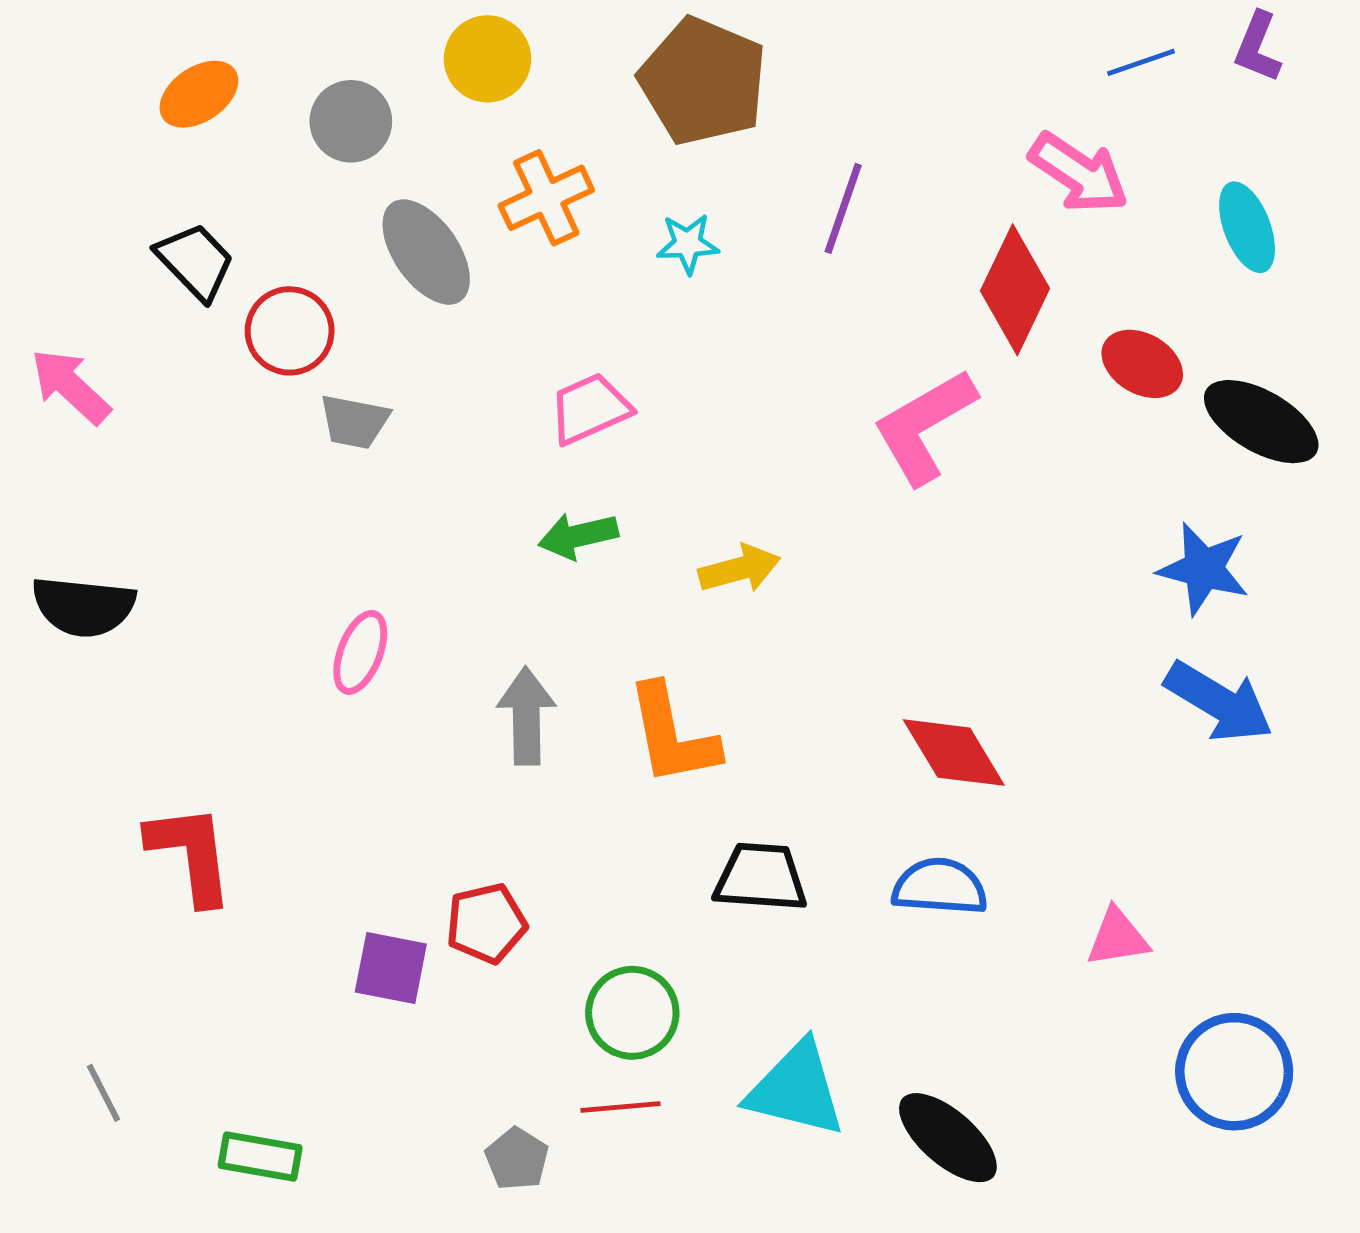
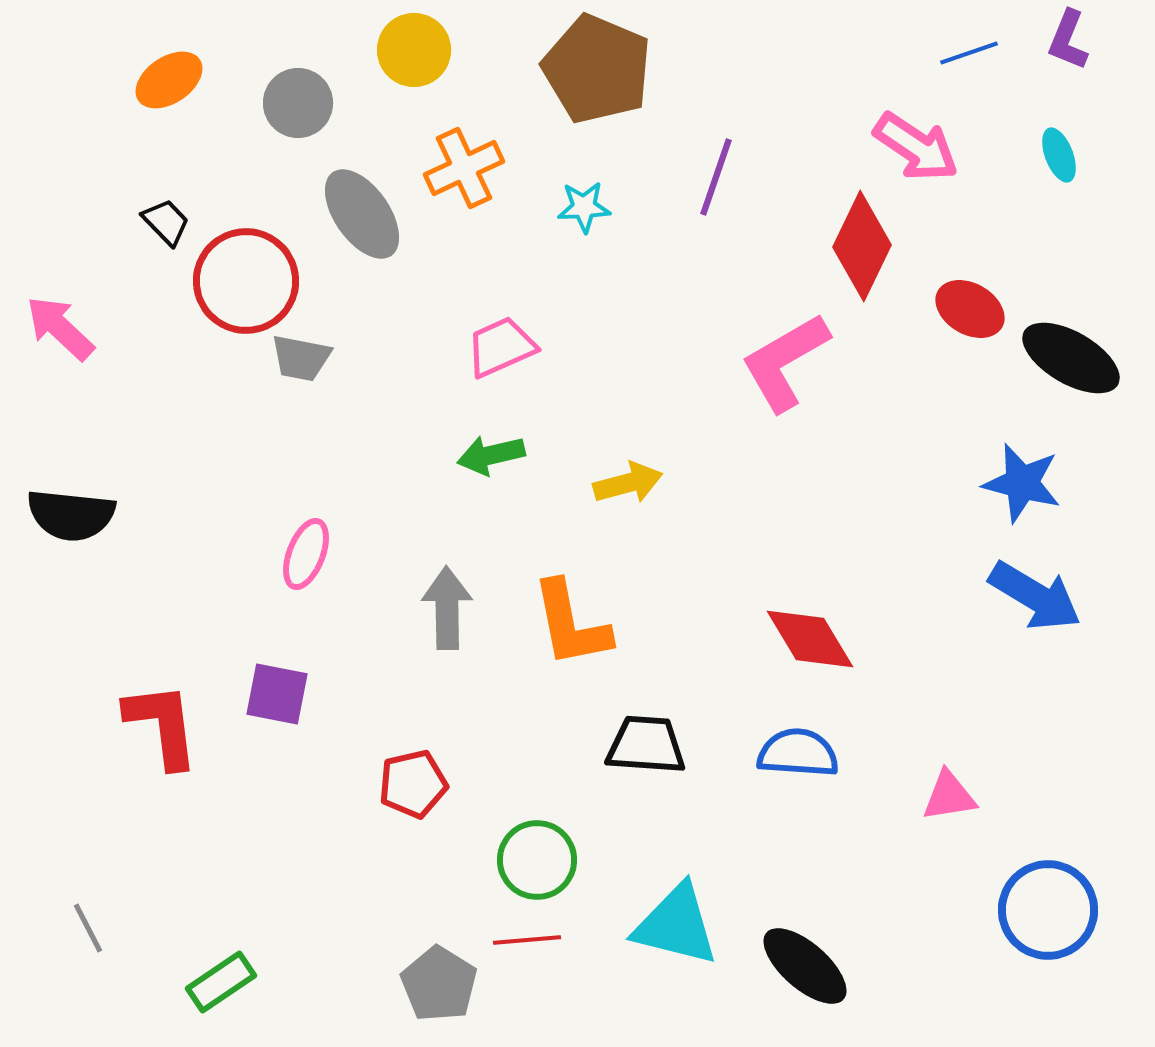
cyan ellipse: (1247, 227) -> (1059, 155), moved, size x0.7
black trapezoid: (195, 261) -> (166, 222), size x0.7
red circle: (290, 331) -> (246, 281), size x1.4
purple square: (391, 968) -> (277, 694), moved
green rectangle: (260, 1156) -> (221, 982), turned -44
gray pentagon: (517, 1159) -> (439, 984), size x1.4

